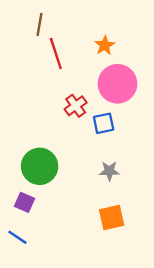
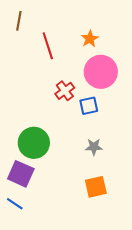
brown line: (40, 24) -> (19, 21), moved
purple square: (24, 202) -> (21, 174), size x1.5

